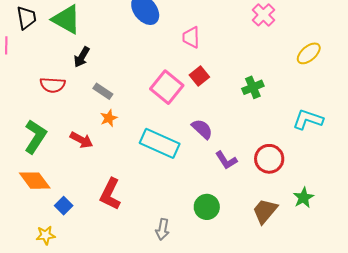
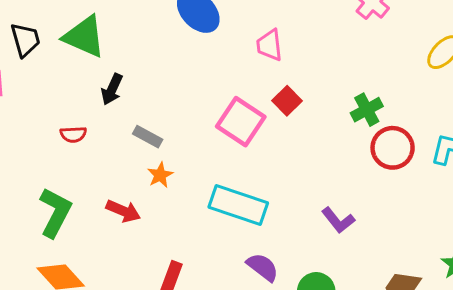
red semicircle: (53, 85) -> (73, 134), size x0.7
purple semicircle: (202, 129) -> (263, 267), moved
red circle: (269, 159) -> (393, 148), moved

